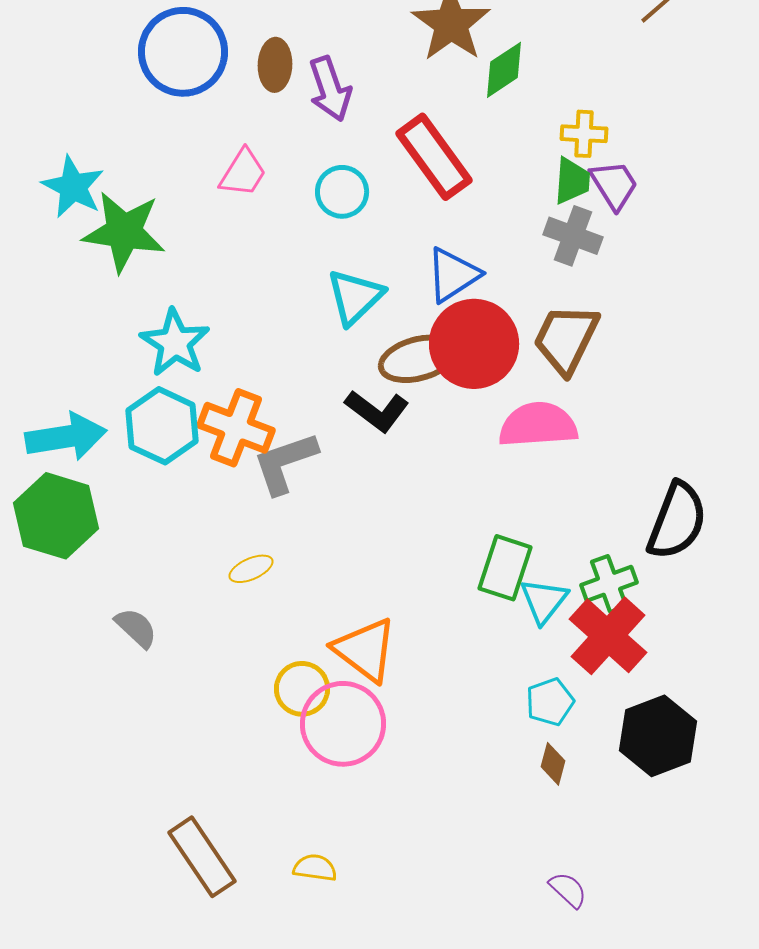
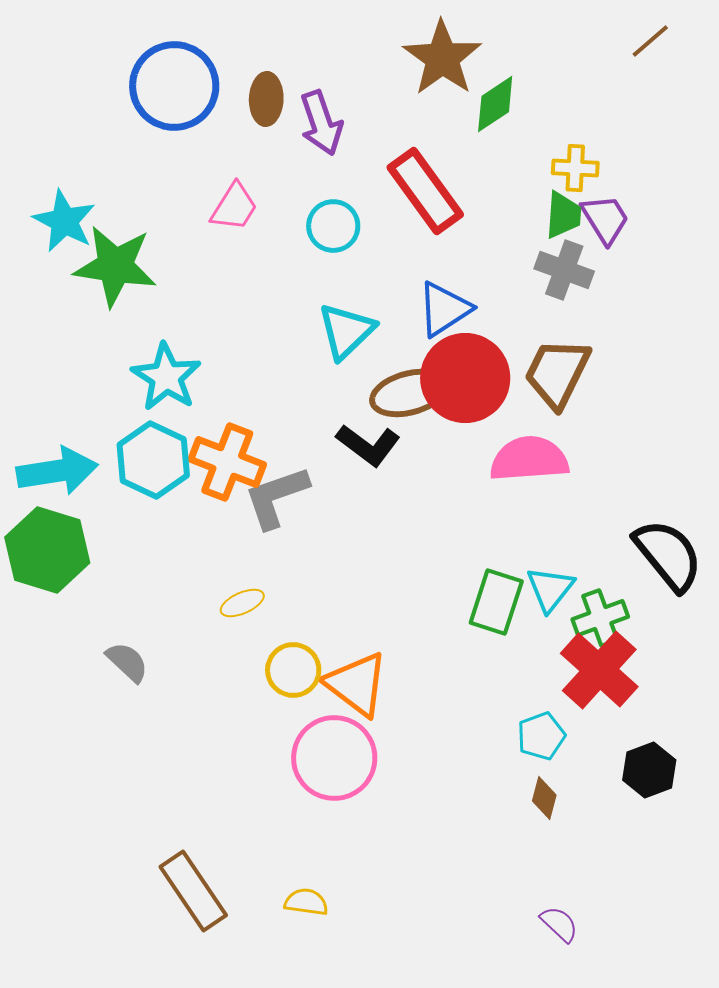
black semicircle: (677, 521) -> (668, 555), turned -60
cyan triangle: (544, 601) -> (550, 589), moved
yellow circle: (302, 689) -> (293, 670), moved
black hexagon: (658, 736) -> (649, 770), size x0.7

